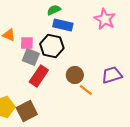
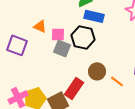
brown circle: (75, 75) -> (97, 71), moved
red rectangle: (39, 76) -> (74, 88), moved

